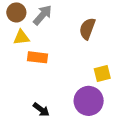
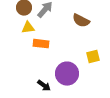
brown semicircle: (87, 29) -> (81, 21), turned -84
purple circle: (89, 101) -> (67, 74), moved

